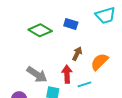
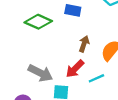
red arrow: (67, 74) -> (75, 69), turned -126

